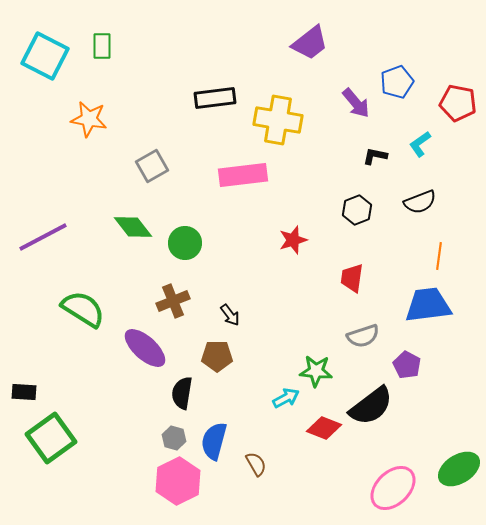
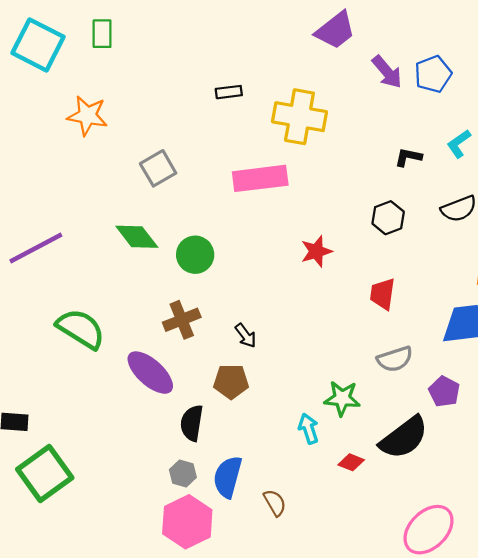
black rectangle: (215, 98) -> (229, 92), size x0.6
purple arrow: (356, 103) -> (387, 72), moved
cyan arrow: (286, 398) -> (308, 429), turned -80
red diamond: (324, 428) -> (351, 462), size x0.7

